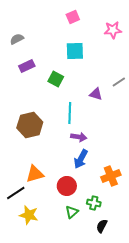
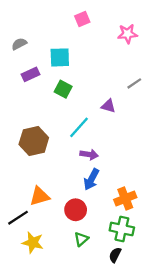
cyan square: (75, 51) -> (60, 57), moved
gray line: (119, 82) -> (134, 83), moved
cyan line: (70, 113) -> (79, 127), turned 40
green cross: (94, 203) -> (122, 229), moved, size x1.5

